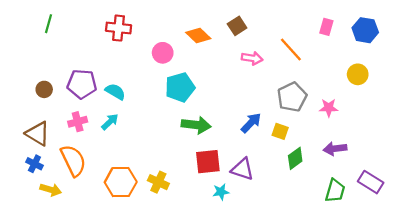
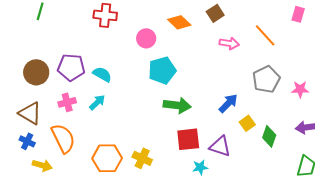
brown circle: (44, 89) -> (36, 72), size x1.6
yellow square: (280, 131) -> (247, 123), moved, turned 35
green diamond: (295, 158) -> (269, 136), turned -35

